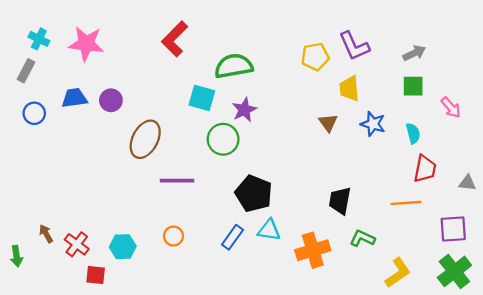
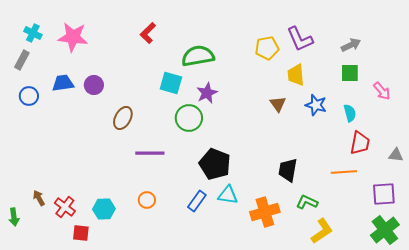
red L-shape: (175, 39) -> (148, 33), size x0.7
brown ellipse: (145, 139) -> (123, 118), size x0.7
yellow L-shape: (398, 273) -> (322, 231), moved

